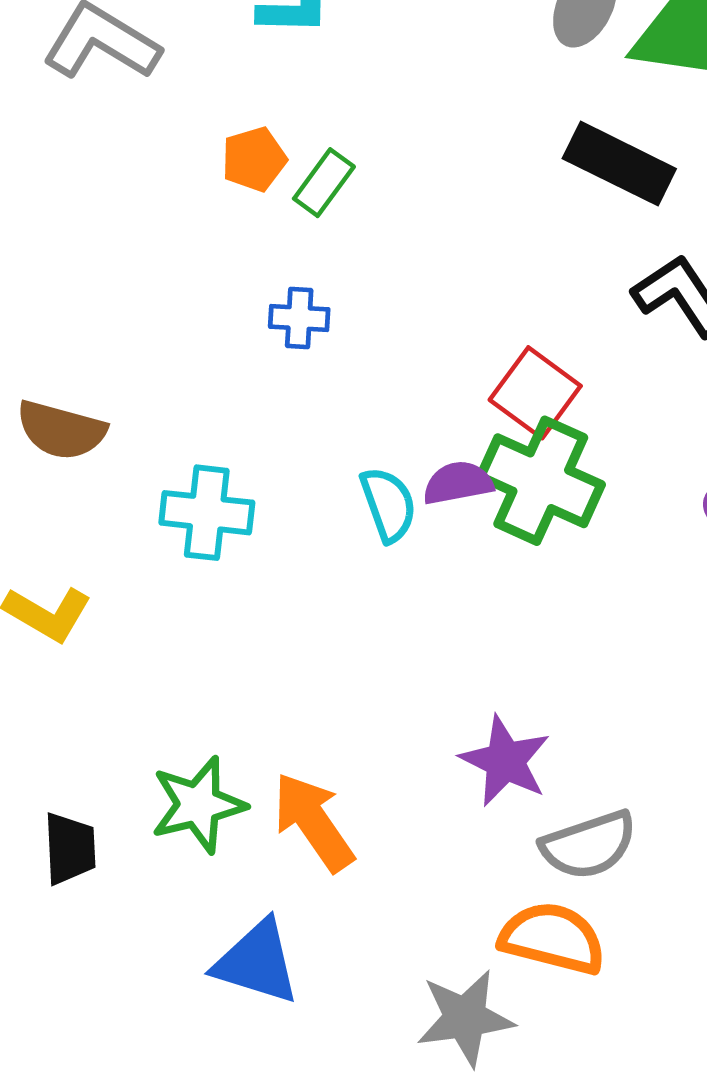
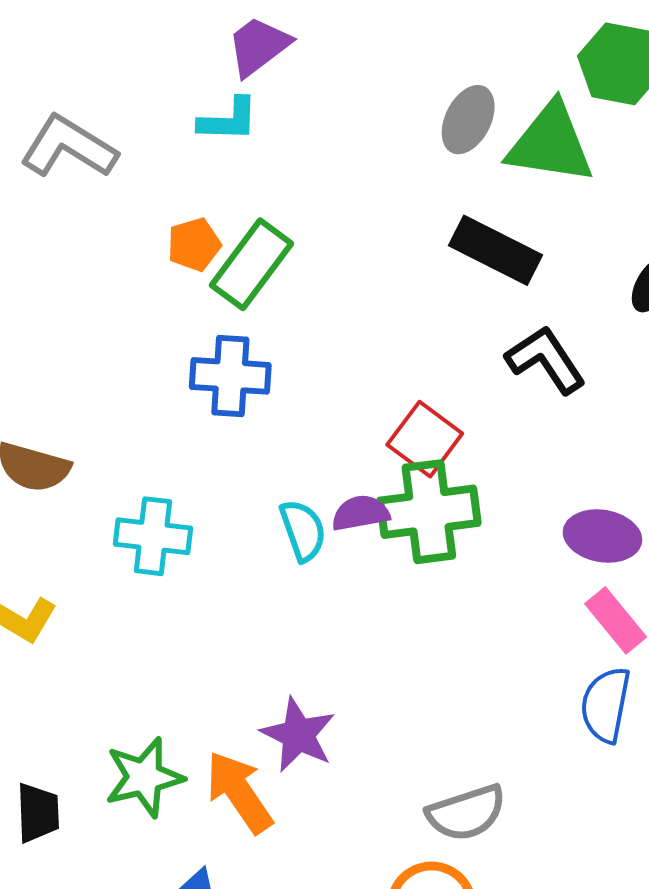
green rectangle: (324, 183) -> (252, 264), size x1.6
blue cross: (299, 318) -> (230, 376), size x1.6
green cross: (541, 481) -> (429, 512), turned -32
purple star: (505, 761) -> (298, 735), moved

